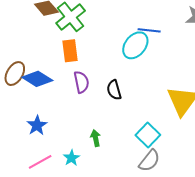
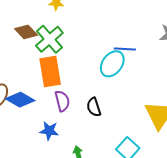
orange rectangle: (70, 51) -> (50, 72), size x1.4
blue star: (37, 125) -> (49, 131), moved, turned -30

